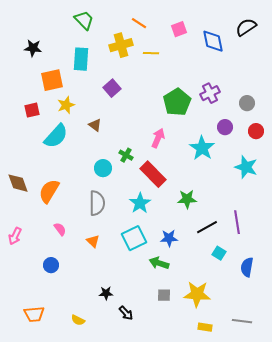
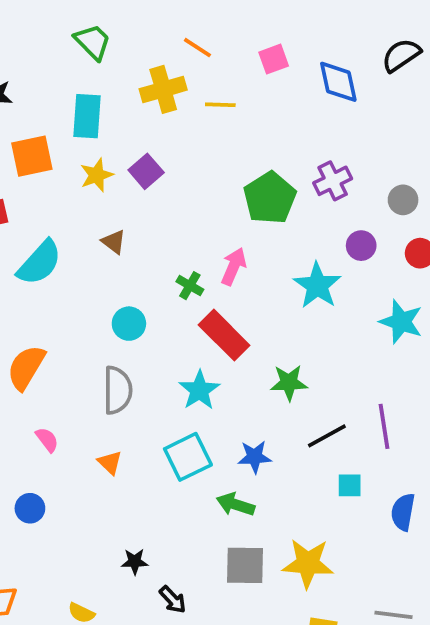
yellow star: (66, 105) -> (97, 175), moved
green cross: (126, 155) -> (190, 286), moved
cyan square: (219, 253) -> (350, 485), turned -32
gray square: (164, 295) -> (245, 565), size x1.6

